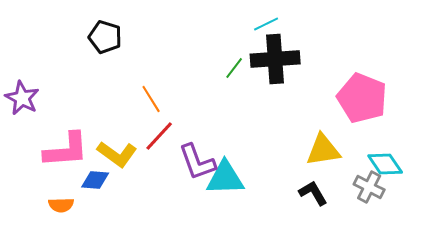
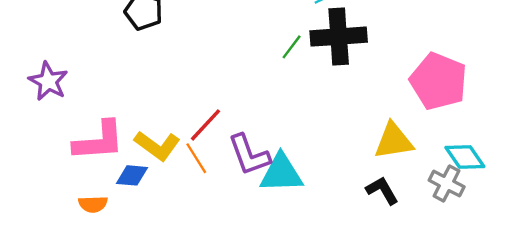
orange line: (151, 99) -> (196, 158), moved

